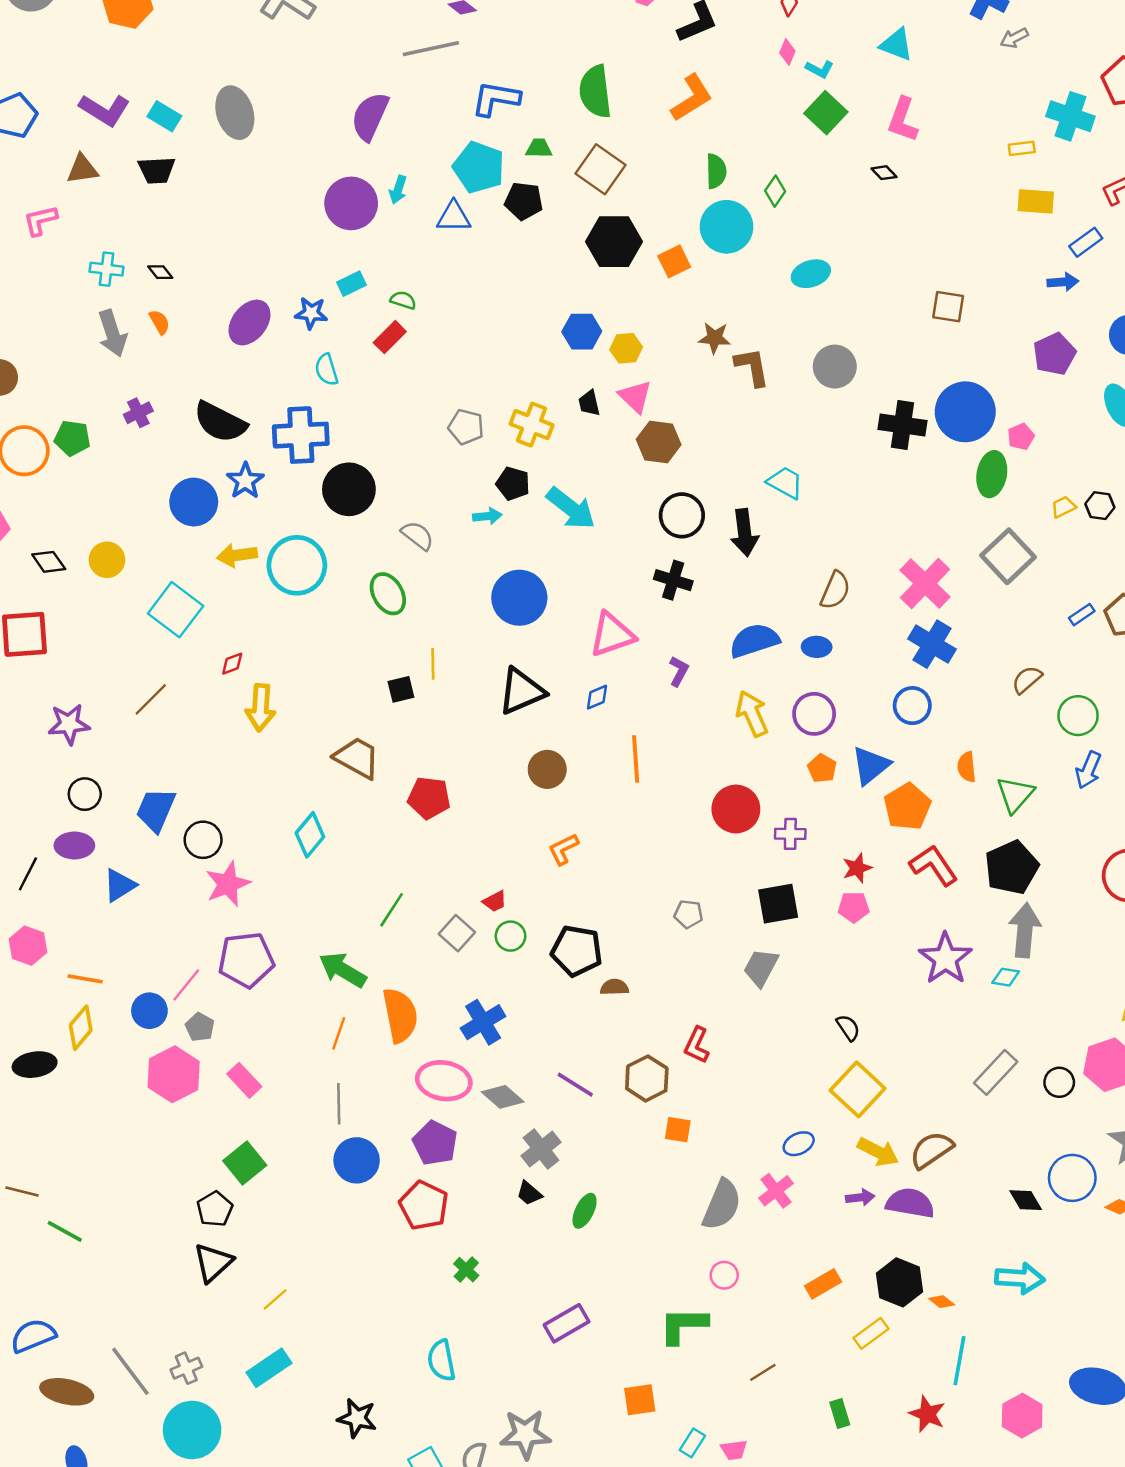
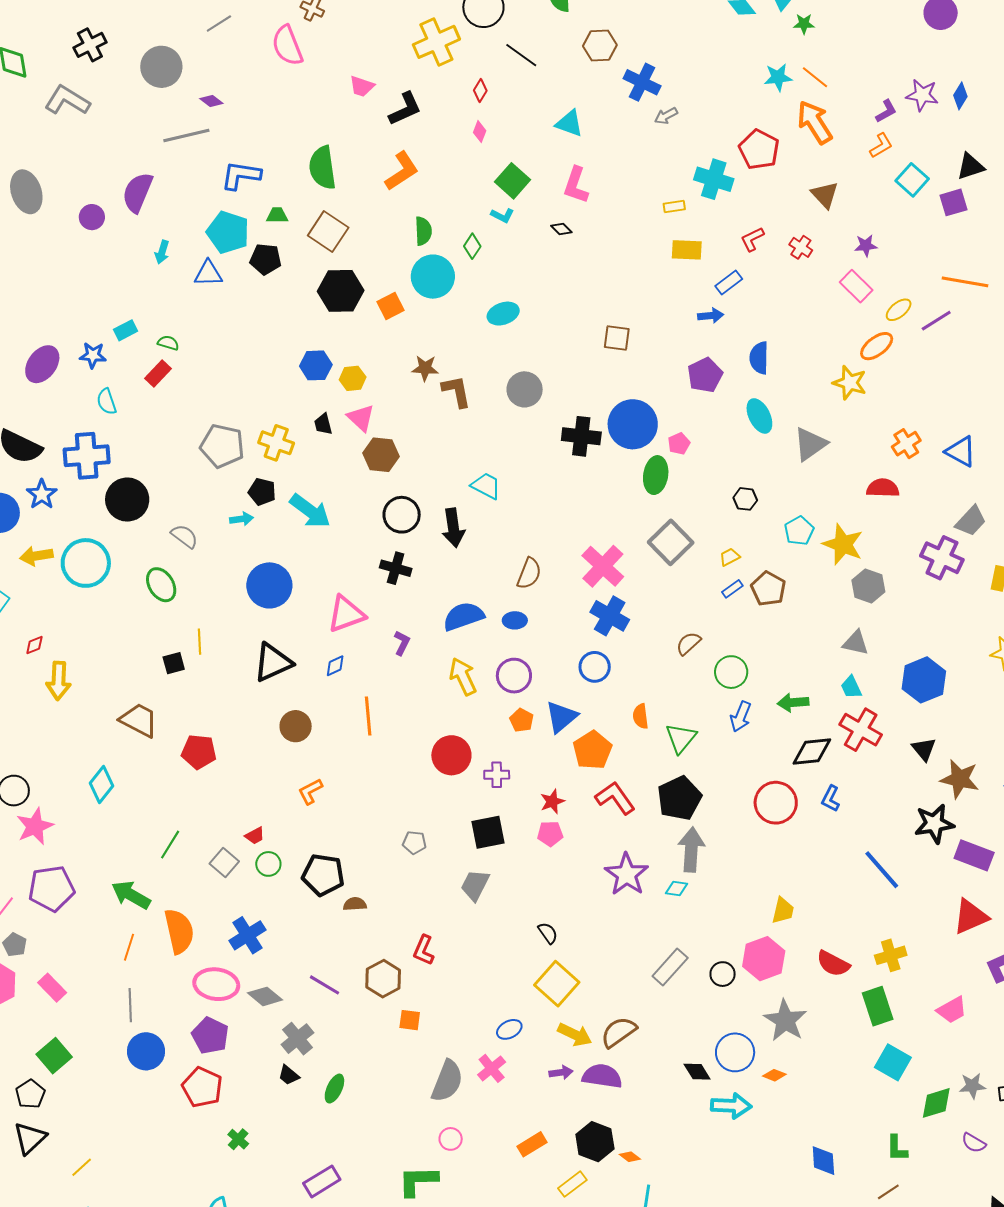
cyan L-shape: (820, 69) -> (502, 215), moved
purple circle: (351, 203) -> (92, 217), moved, size x0.6
gray pentagon: (466, 427) -> (222, 446), size x1.5
yellow trapezoid: (1063, 507) -> (730, 557), moved
cyan arrow: (1020, 1278) -> (731, 1106), moved

